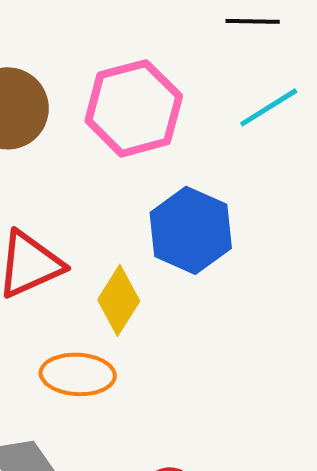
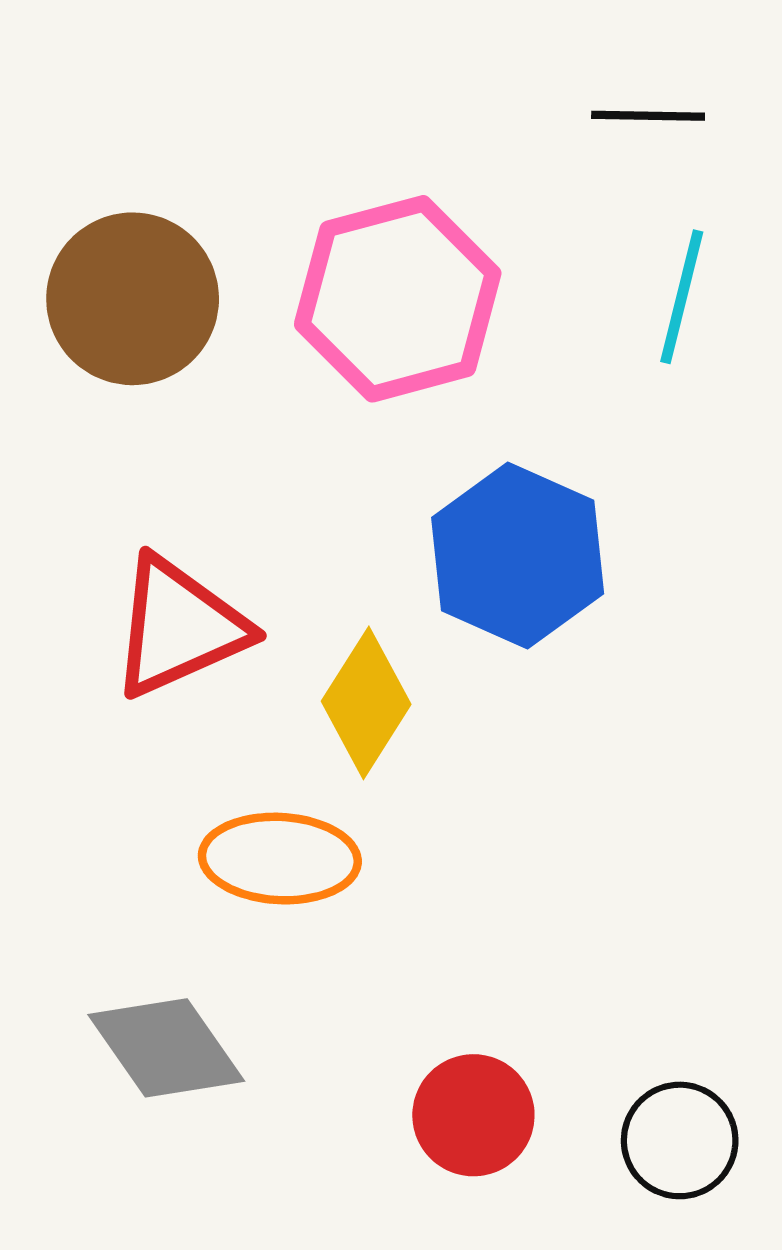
cyan line: (269, 107) -> (682, 297), turned -44

